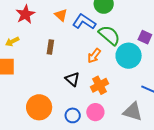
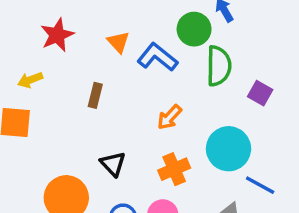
green semicircle: (109, 35) -> (219, 66), moved, turned 45
cyan circle: (129, 56) -> (229, 149), moved
black triangle: (72, 79) -> (113, 164), moved

